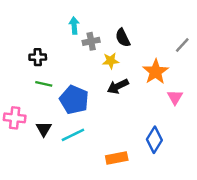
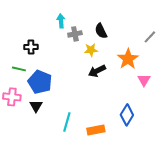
green line: (44, 84) -> (19, 69), moved
blue pentagon: (74, 100) -> (40, 82), moved
cyan line: (73, 135) -> (67, 122), moved, turned -48

